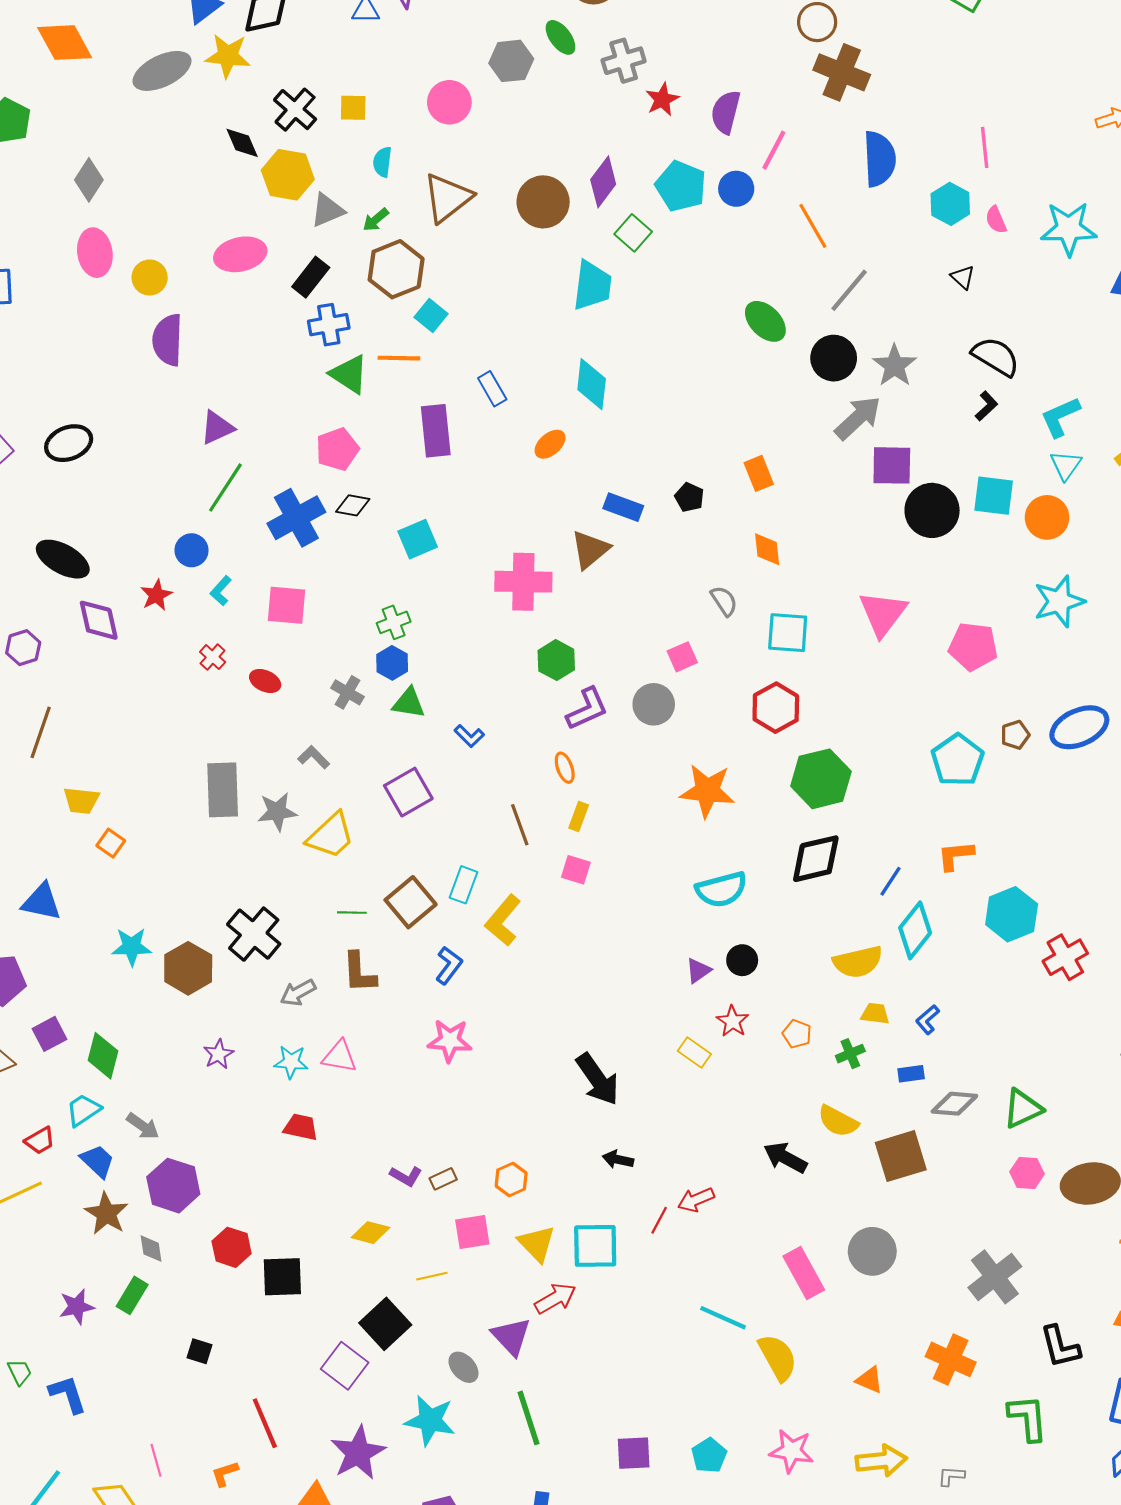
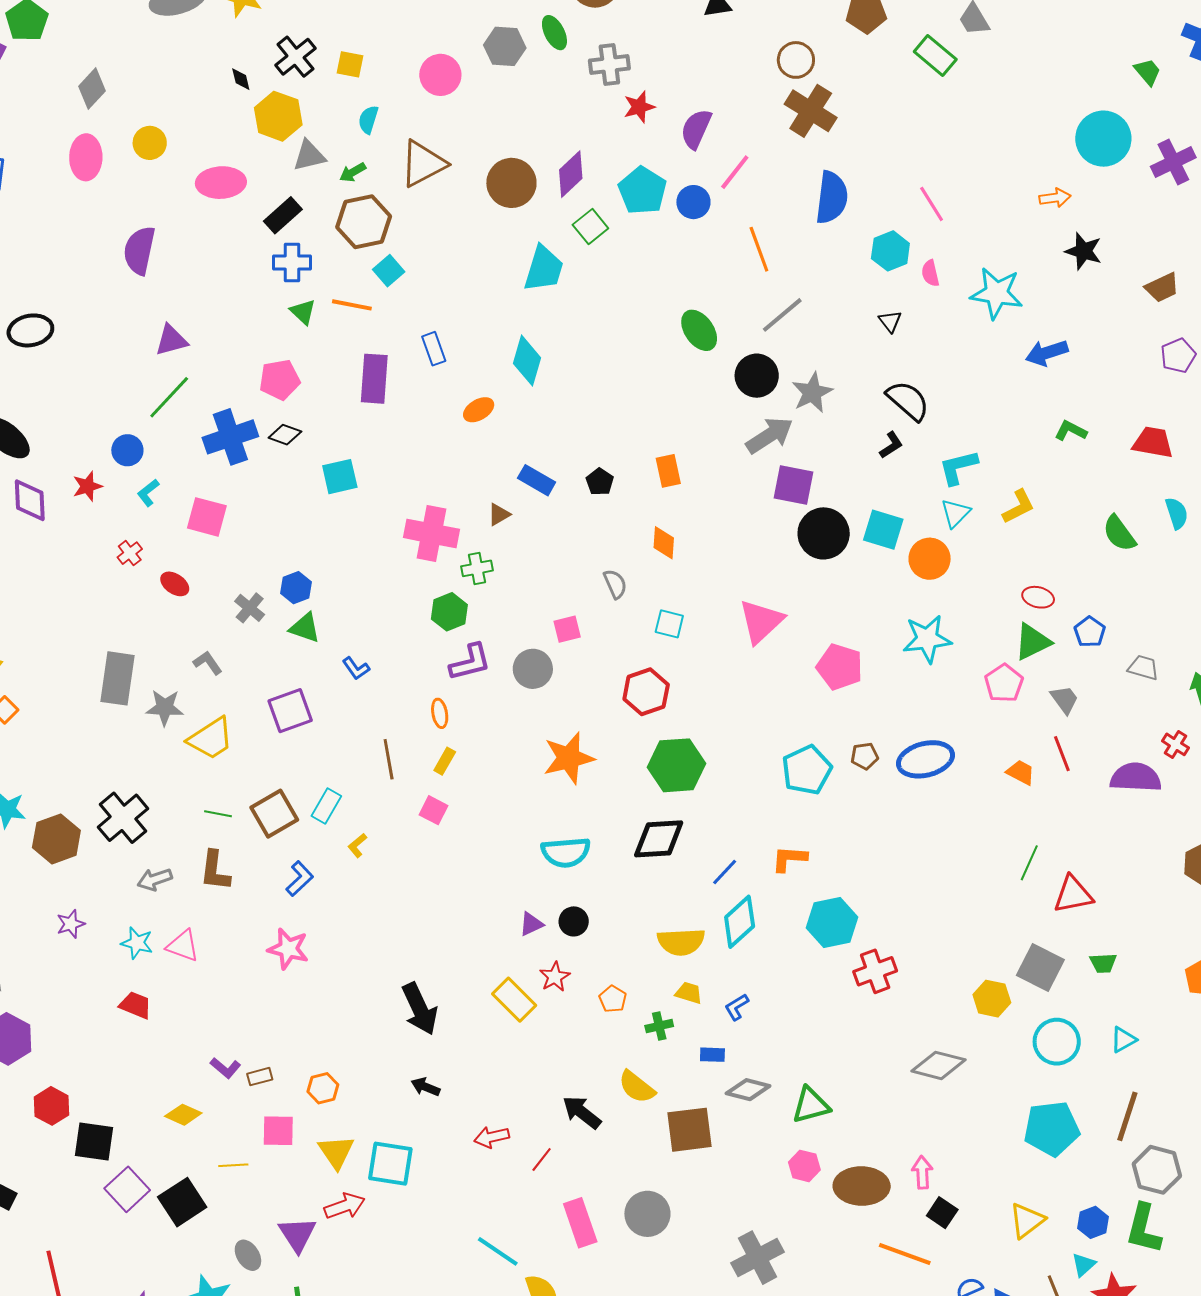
black diamond: (242, 143) -> (241, 79), size x0.7
pink line: (985, 147) -> (932, 204), turned -36
yellow circle: (150, 277) -> (150, 143), moved
green triangle: (349, 374) -> (303, 312), size x0.7
brown triangle: (590, 550) -> (499, 514), size x0.6
green cross: (394, 622) -> (477, 568), moved
cyan square: (788, 633) -> (669, 624), size x0.7
orange star: (707, 791) -> (569, 758), turned -30
yellow L-shape: (503, 920) -> (357, 845), size x0.5
yellow rectangle: (694, 1053) -> (514, 1000), size x1.4
red line: (659, 1220) -> (542, 1159), moved
purple square: (345, 1366) -> (127, 1189), moved

